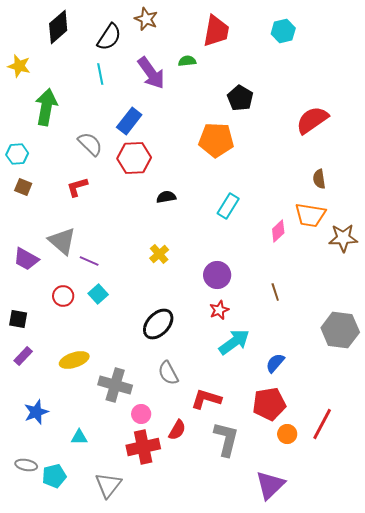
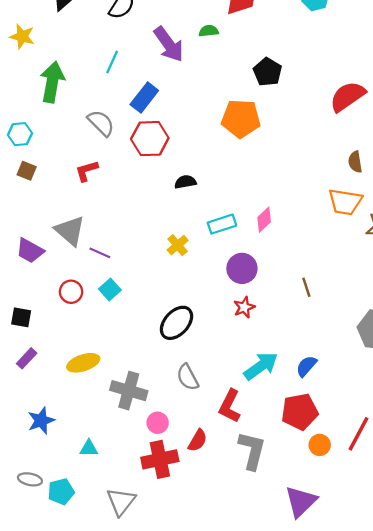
cyan line: (100, 74) -> (112, 62), moved, turned 35
cyan rectangle: (228, 206) -> (222, 224), moved, turned 40
pink diamond: (278, 231) -> (264, 220), moved
cyan arrow: (234, 342) -> (261, 366), moved
red L-shape: (206, 399) -> (230, 406), turned -80

